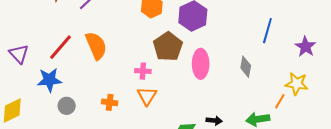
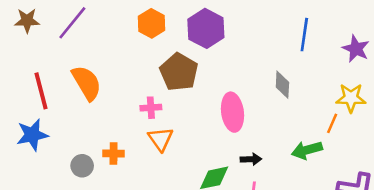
red line: (60, 47) -> (41, 91), turned -48
pink ellipse: (201, 64) -> (233, 112), moved
gray circle: (67, 106) -> (82, 166), moved

